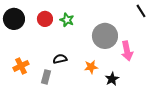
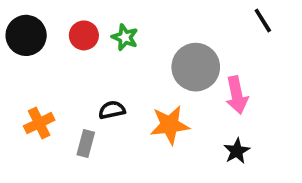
orange star: (91, 67) -> (170, 125), size x1.5
black star: (112, 79) -> (237, 151), moved

